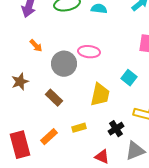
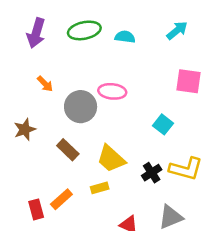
yellow trapezoid: (100, 95) -> (111, 159), moved, turned 120
black cross: (116, 129) -> (152, 173), moved
red rectangle: (20, 145) -> (36, 209), moved, size x0.6

